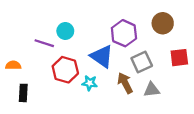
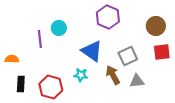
brown circle: (163, 23) -> (156, 26), moved
purple hexagon: (124, 33) -> (108, 17), moved
purple line: (44, 43) -> (40, 39), turned 66
red hexagon: (65, 70) -> (51, 87), moved

